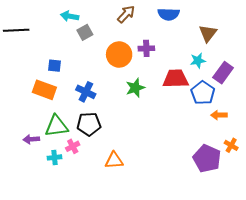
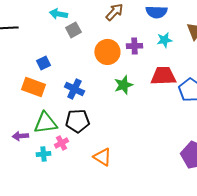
cyan star: (198, 61) -> (164, 40), moved
blue square: (54, 66) -> (43, 63), turned -32
orange triangle: (114, 160) -> (102, 157), turned 36

